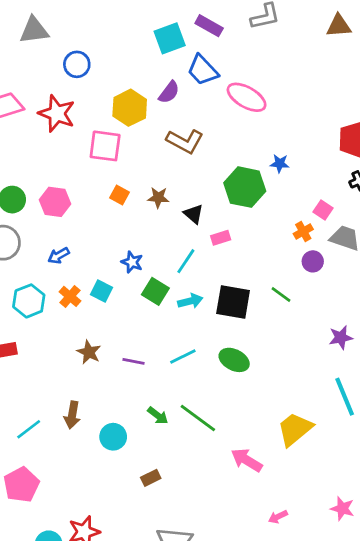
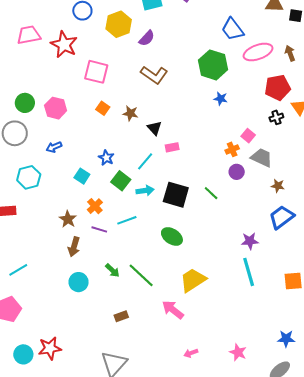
blue trapezoid: (203, 70) -> (233, 29), moved
pink ellipse: (247, 97) -> (258, 52), moved, turned -56
yellow hexagon: (130, 108) -> (119, 24), moved
green hexagon: (245, 187) -> (213, 65), moved
orange cross: (70, 296) -> (95, 206), moved
purple star: (341, 338) -> (250, 241), moved
cyan line: (183, 357) -> (127, 220), moved
brown arrow: (72, 415) -> (74, 247), moved
yellow trapezoid: (295, 429) -> (193, 280), moved
brown rectangle: (151, 478) -> (121, 316), moved

